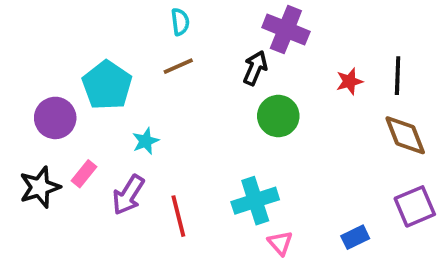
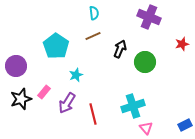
black arrow: (255, 68) -> (120, 49), moved
purple circle: (55, 118) -> (16, 66), moved

